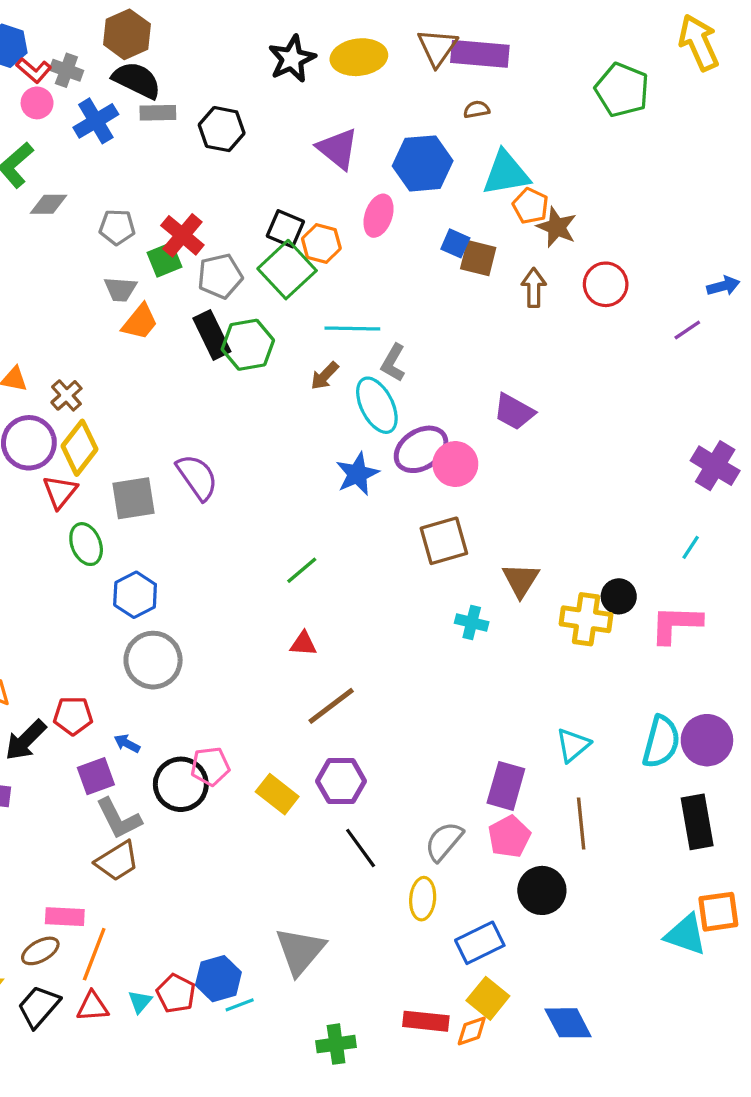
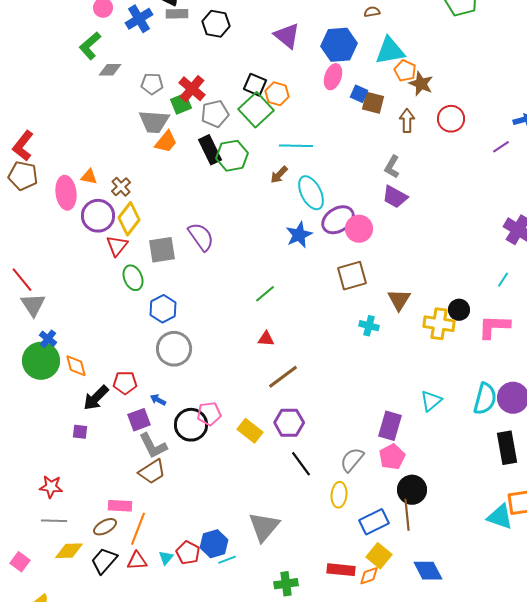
pink ellipse: (379, 216) -> (333, 77), moved
gray trapezoid: (120, 289) -> (154, 122), size x1.5
gray L-shape: (393, 363) -> (392, 167), moved
brown line: (581, 823) -> (407, 515), moved

